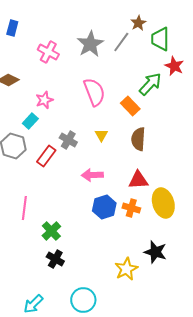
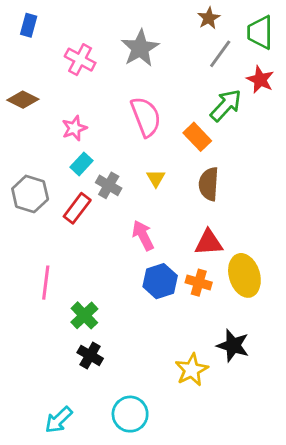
green trapezoid: (160, 39) -> (260, 32), moved
gray line: (121, 42) -> (220, 54), moved
cyan rectangle: (30, 121) -> (81, 164), moved
pink arrow: (92, 175) -> (143, 235), turned 65

